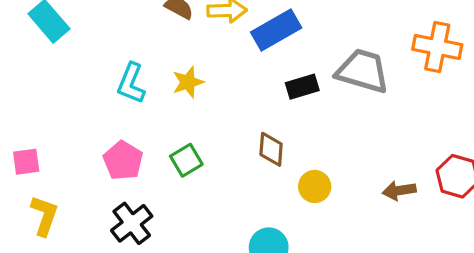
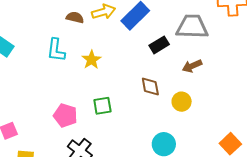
cyan L-shape: (131, 83) -> (56, 50), moved
green square: (186, 160) -> (102, 106), turned 36
brown arrow: (399, 190) -> (192, 66), moved

